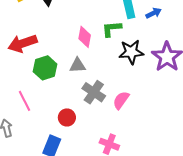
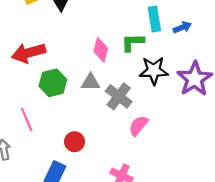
gray cross: (94, 92) -> (119, 96), moved

